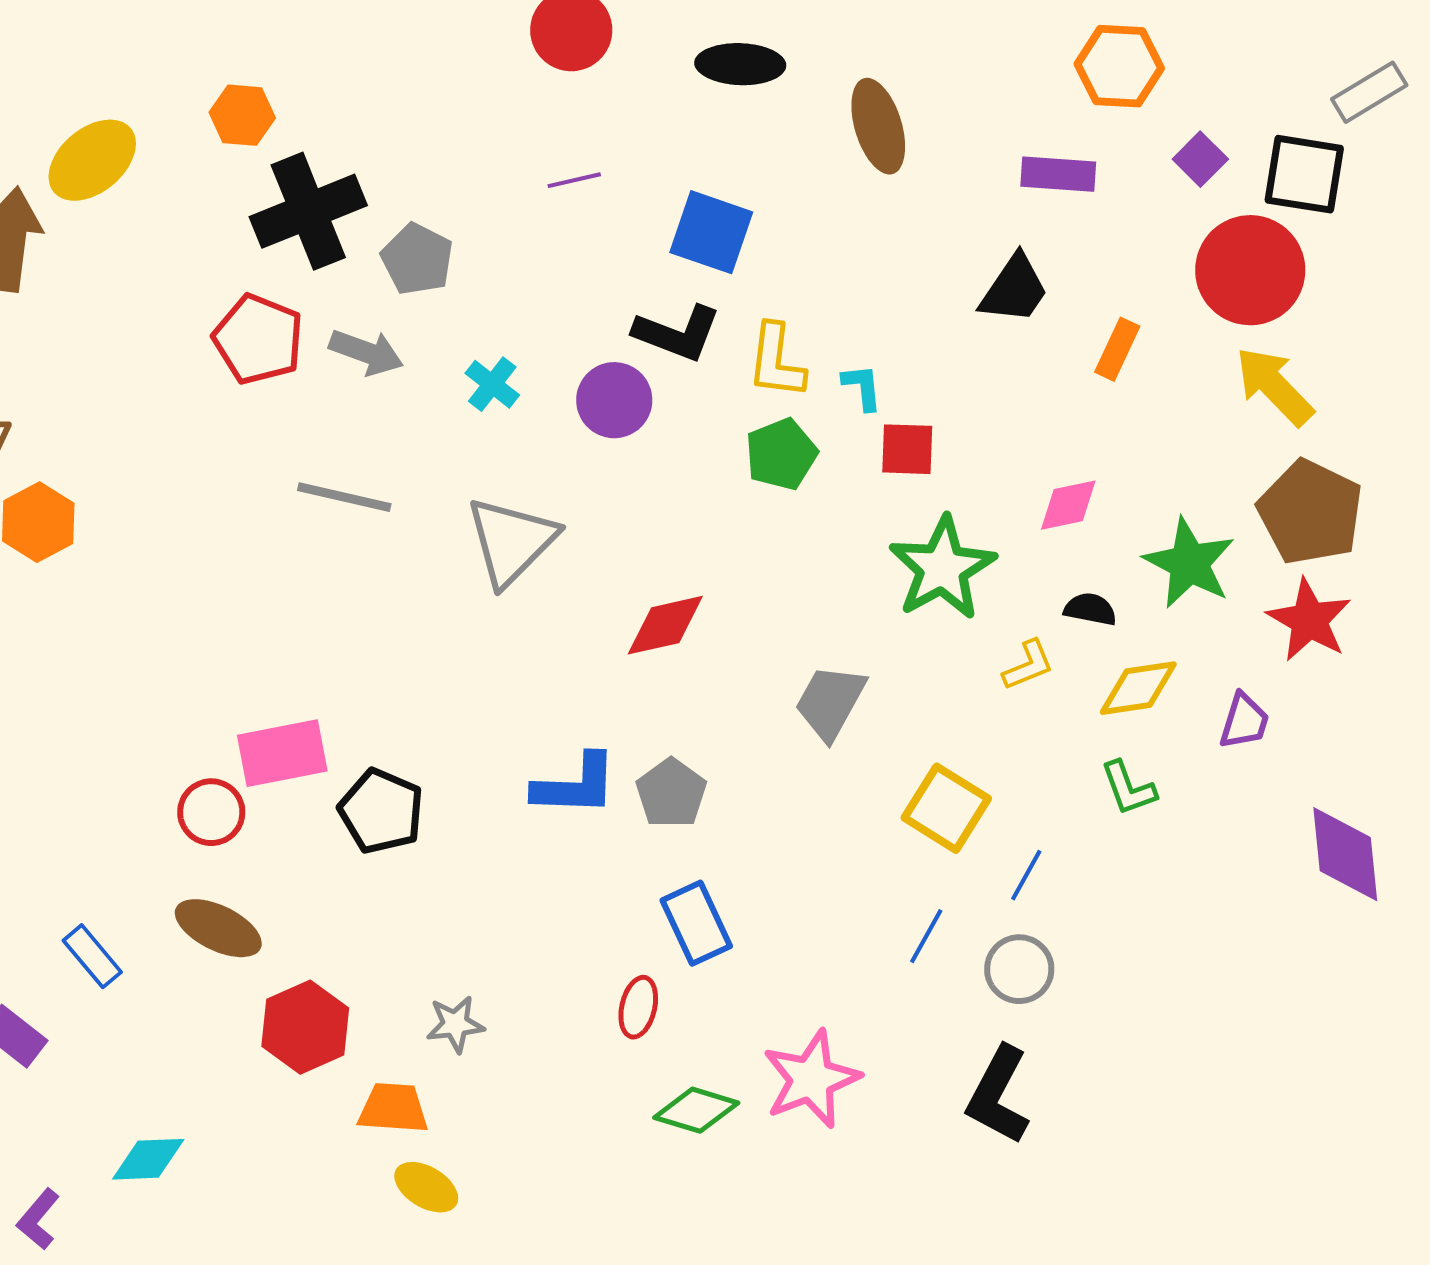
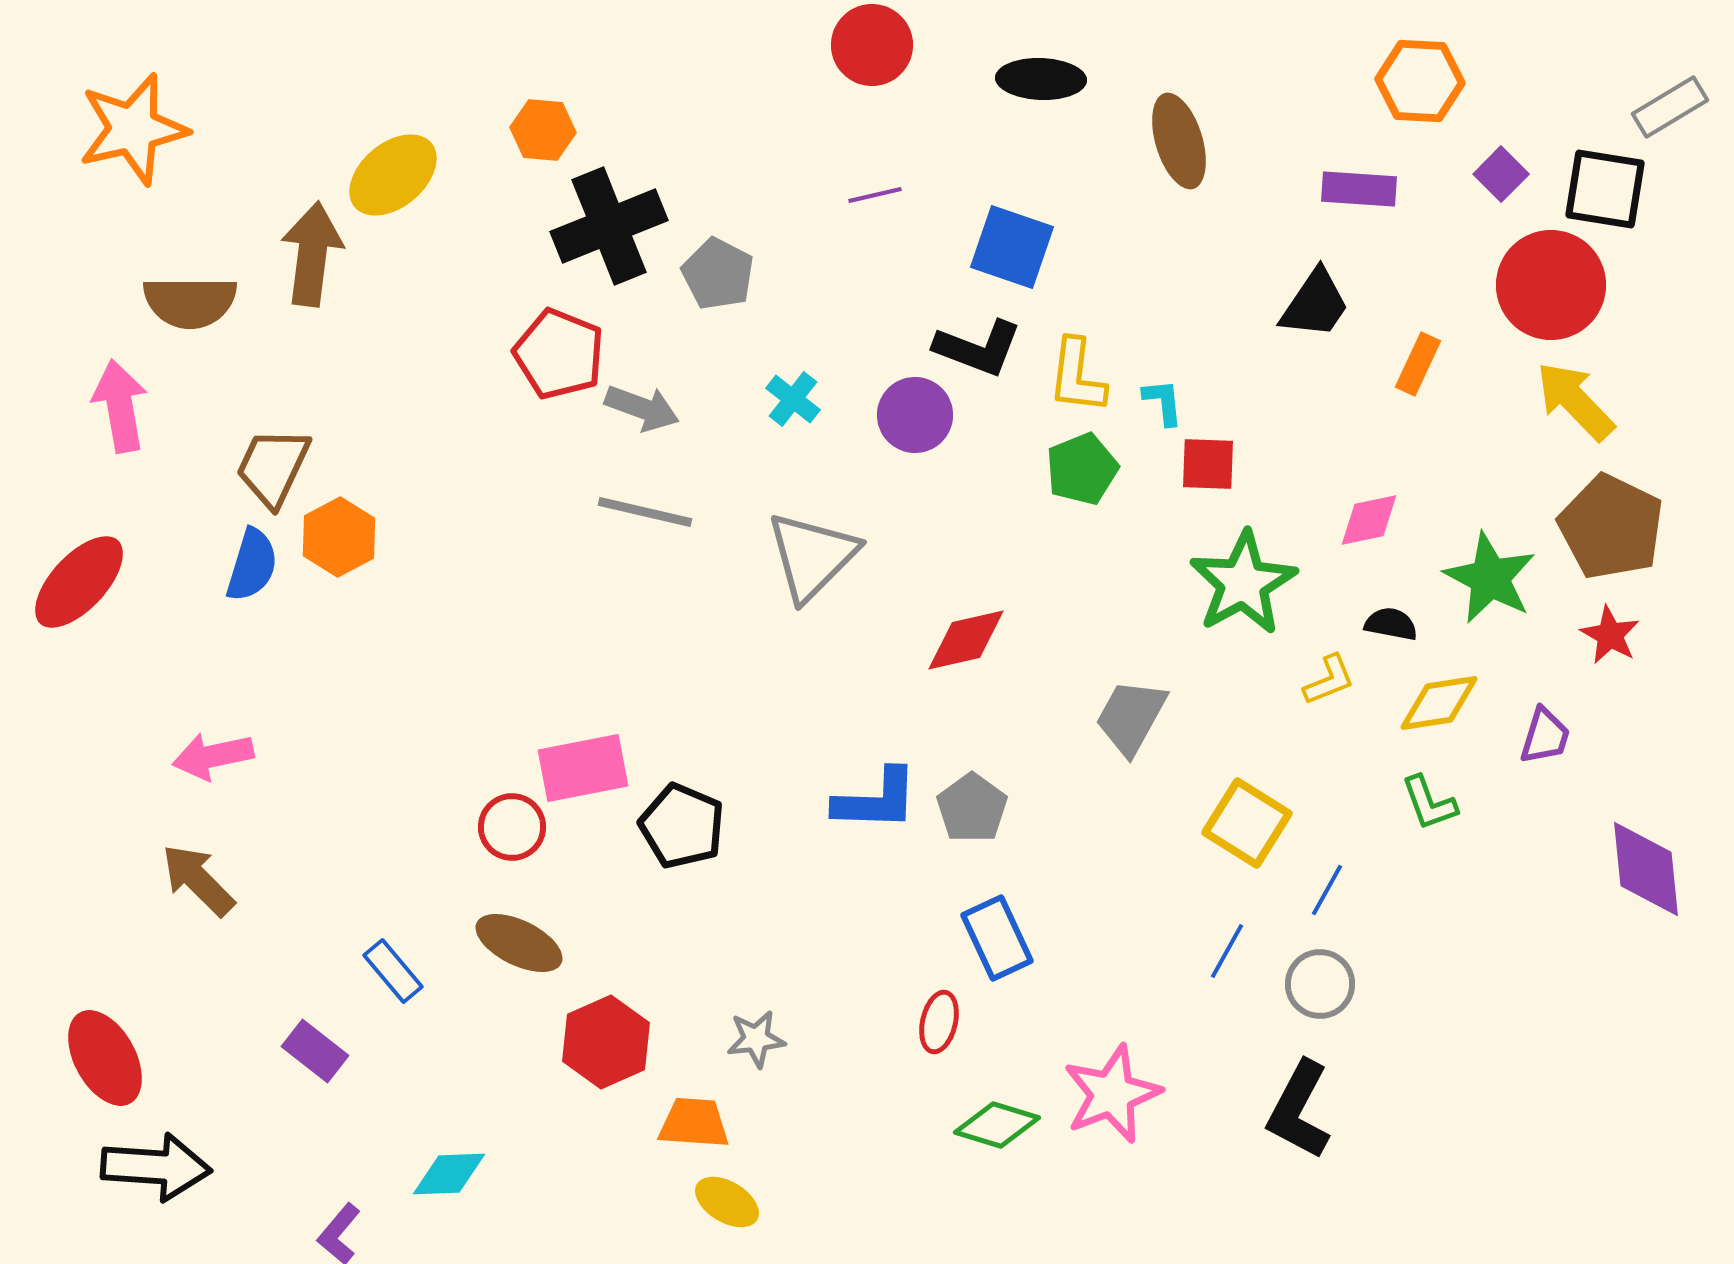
gray arrow: (366, 352) -> (642, 408), moved
red star: (1309, 620) -> (1610, 635), size x0.7

